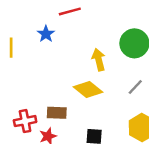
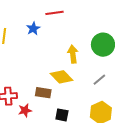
brown rectangle: (57, 113) -> (43, 93), moved

